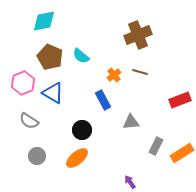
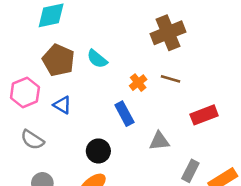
blue triangle: (53, 93) -> (62, 105), size x0.7
red rectangle: (180, 100) -> (204, 115), moved

